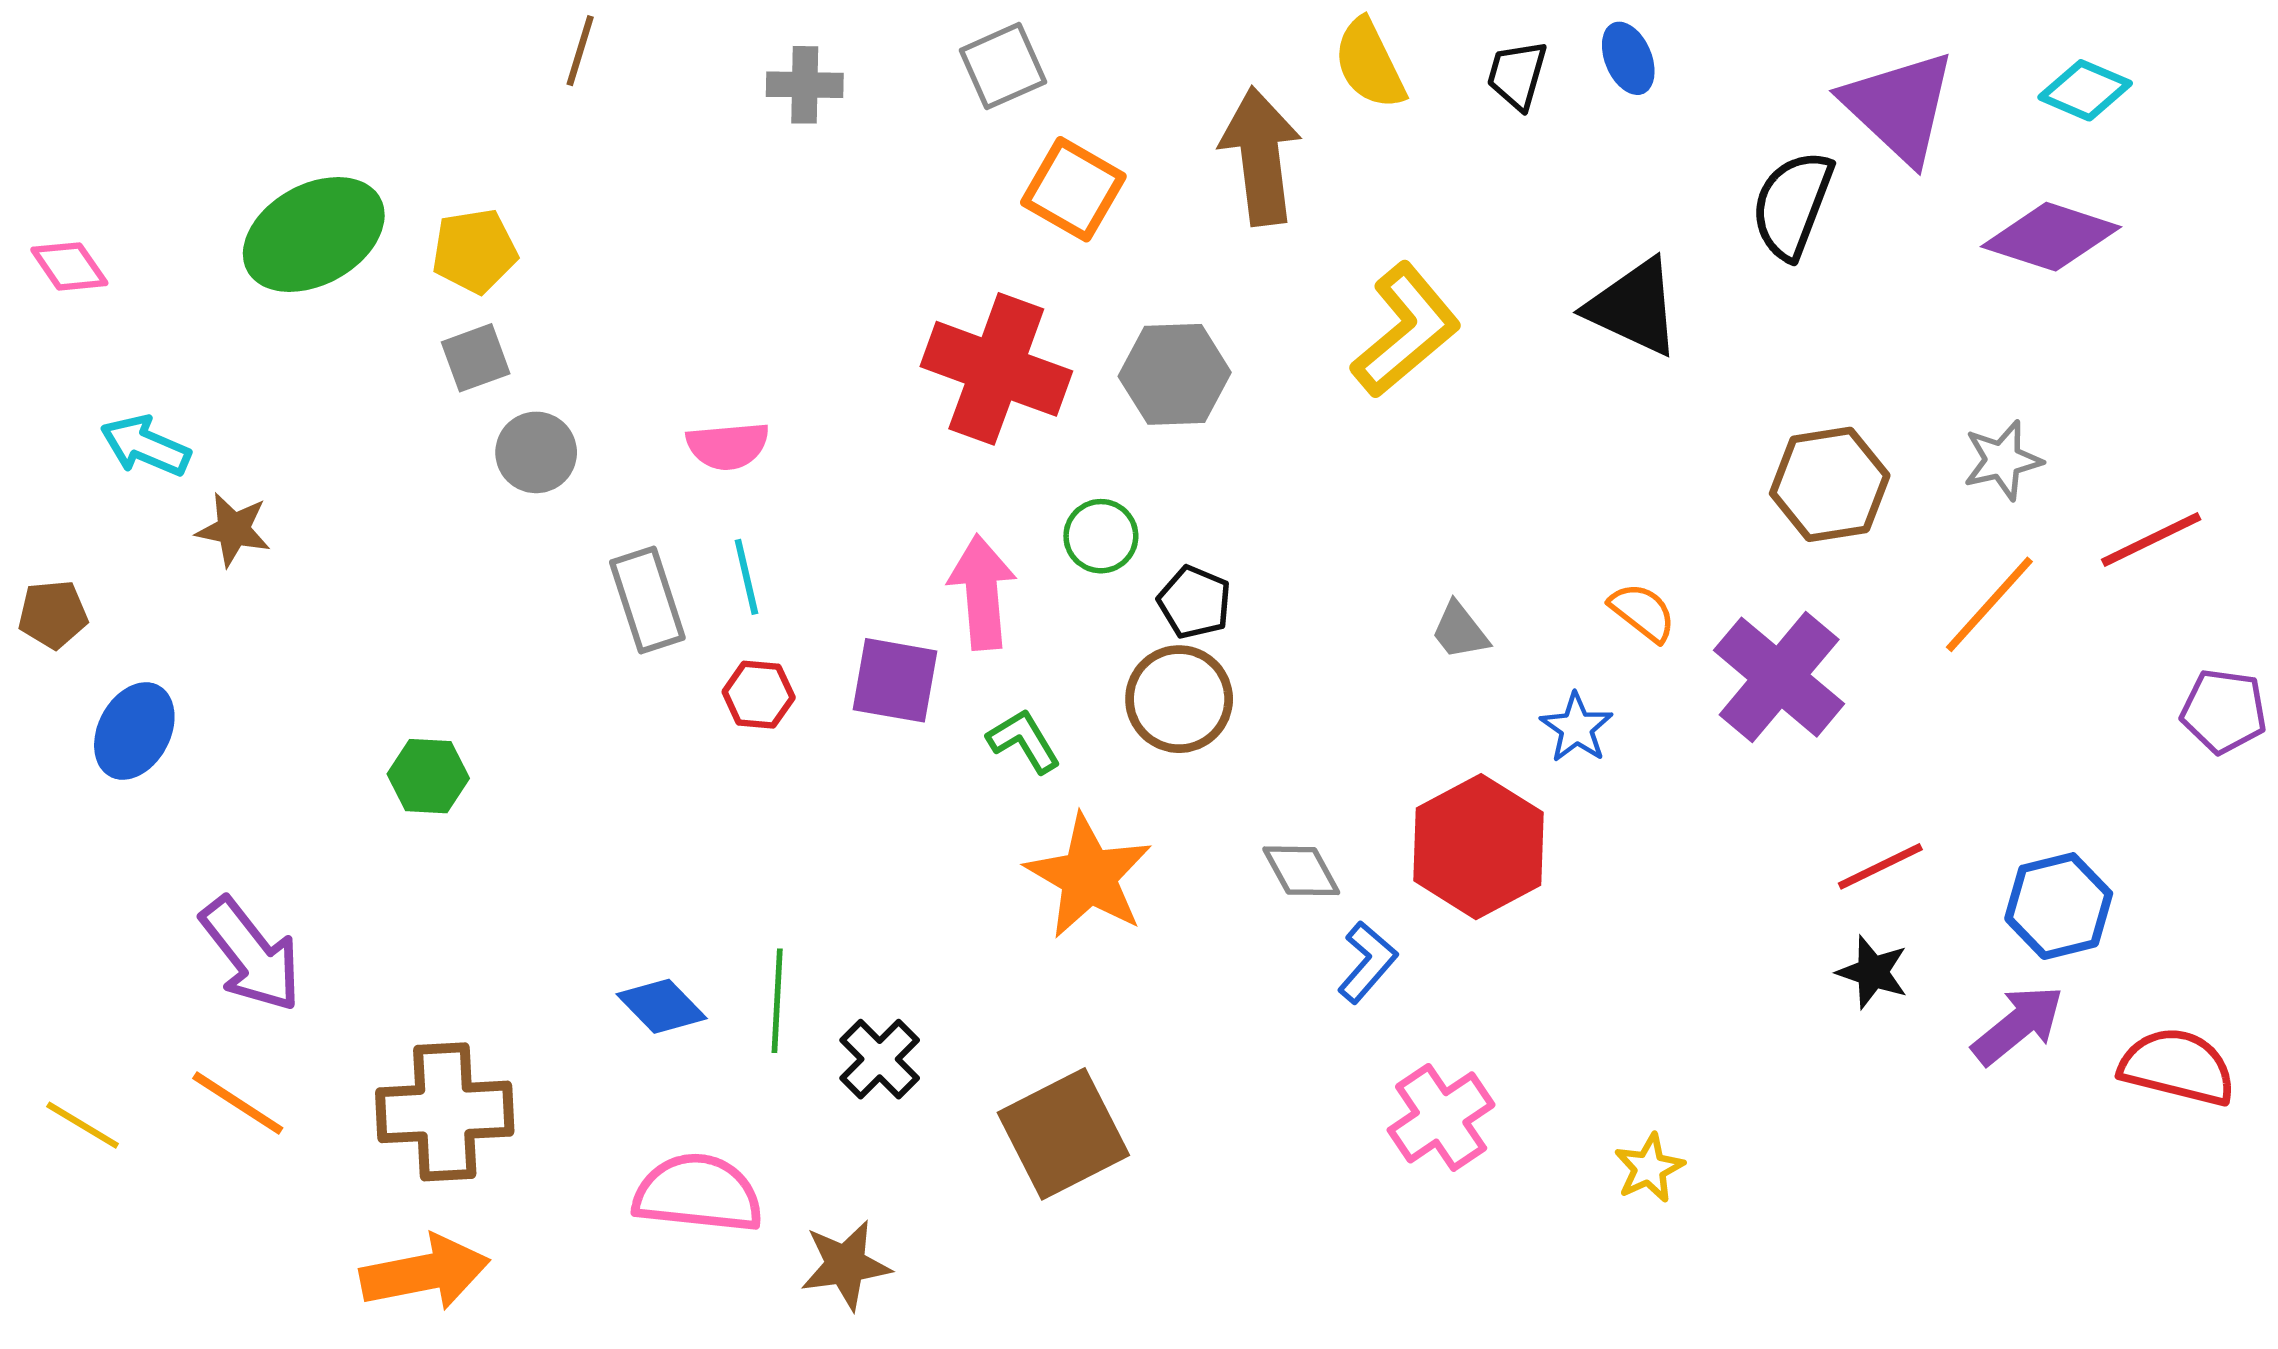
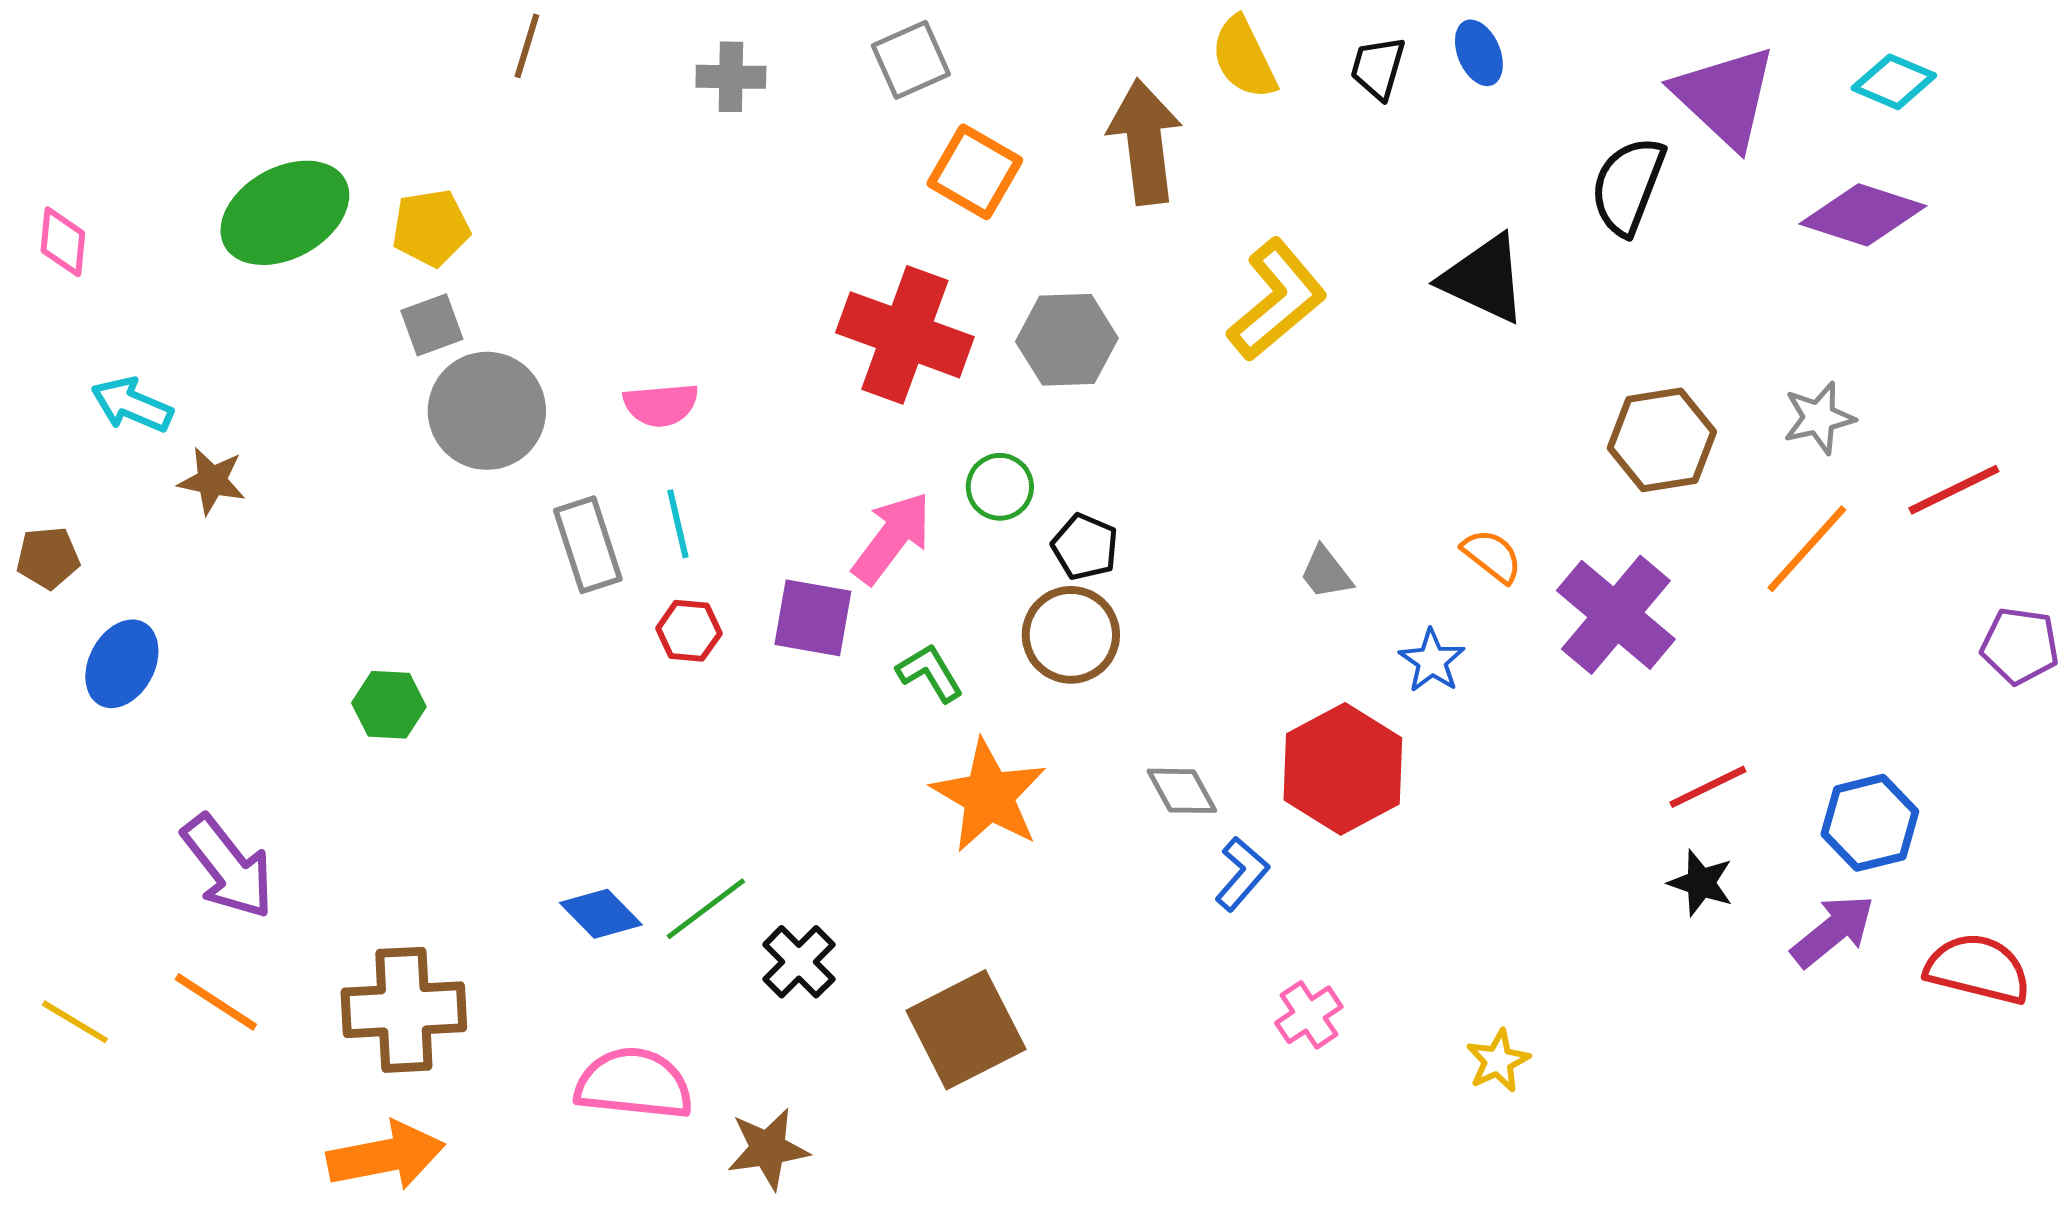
pink diamond: (69, 266) -> (63, 242), turned 40
gray circle: (536, 452) -> (487, 411), size x1.6
pink arrow: (982, 592) -> (892, 538), turned 42
green line: (777, 1001) -> (706, 909), turned 50
pink cross: (1441, 1117) -> (1309, 1015), size x0.7

